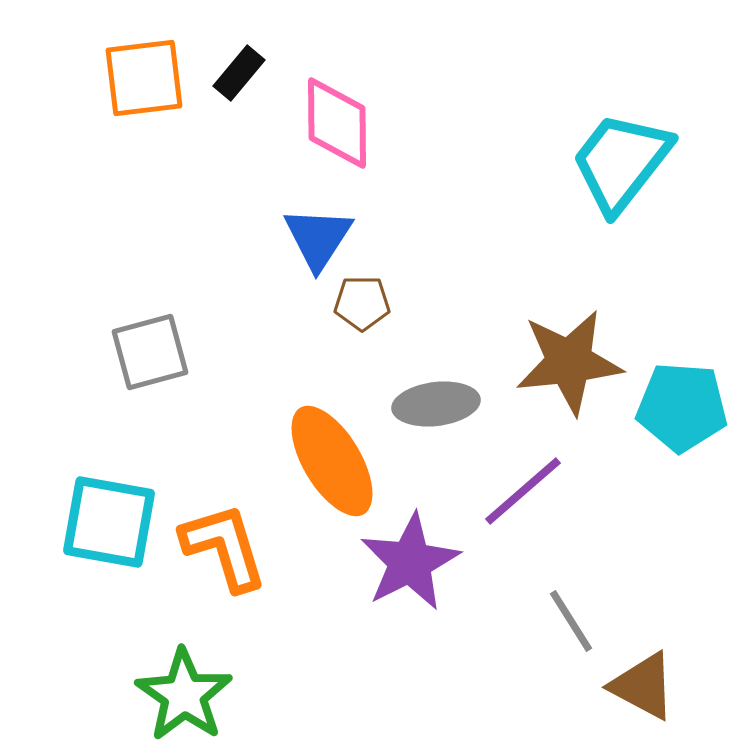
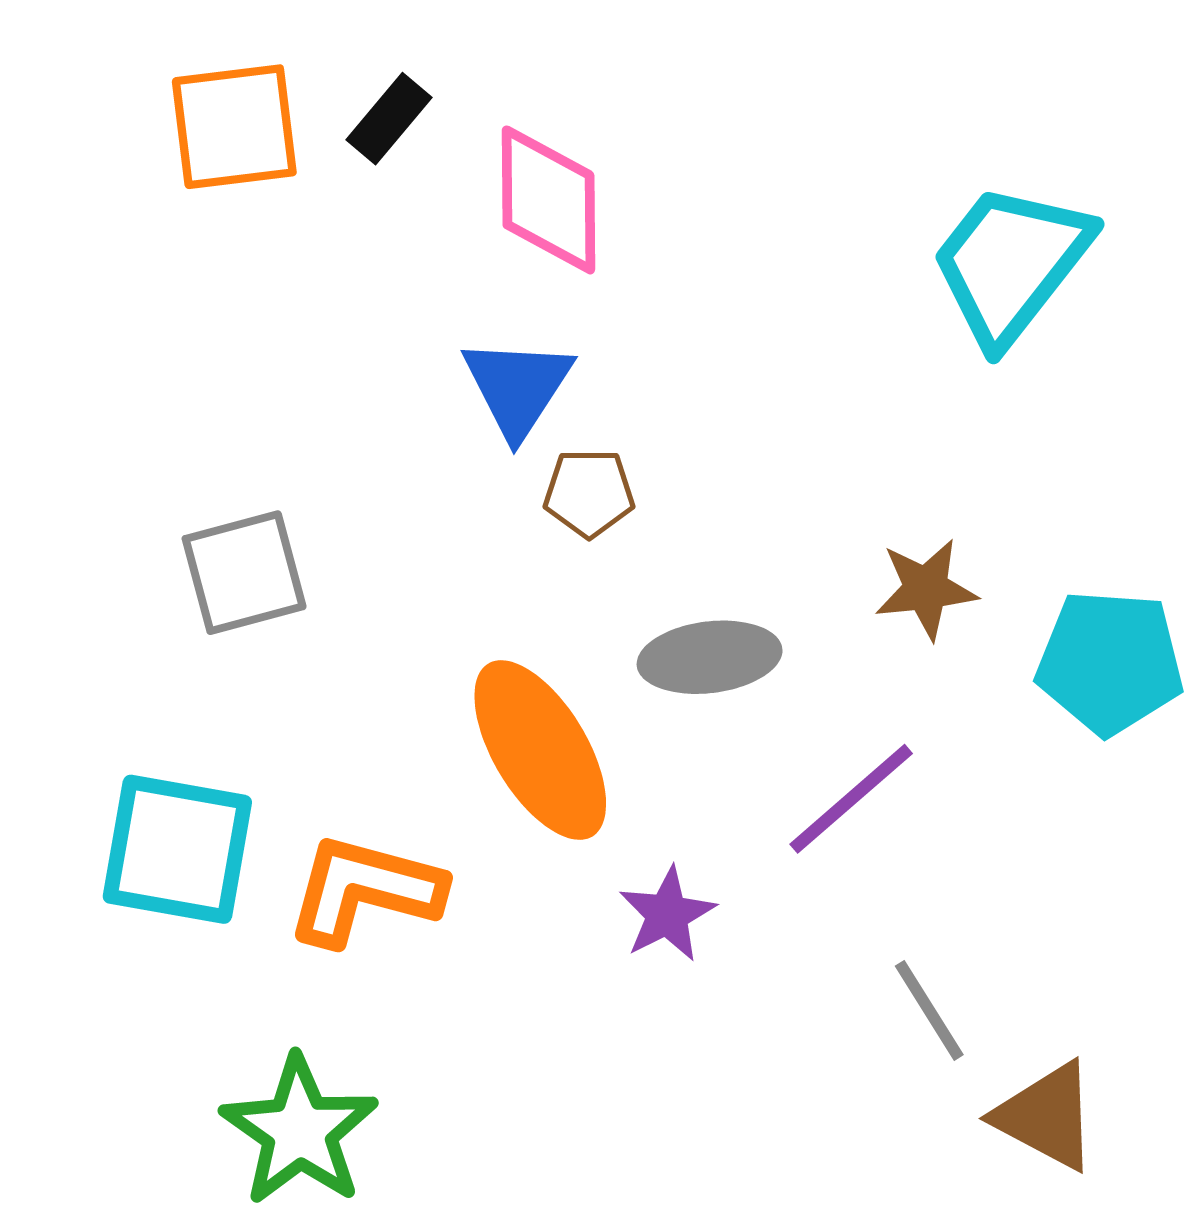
brown star: (569, 362) -> (926, 589), size x0.6
orange L-shape: (224, 547) -> (365, 890), turned -58
purple star: (410, 562) -> (667, 914), size x0.6

